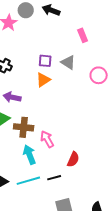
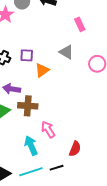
purple square: (45, 61) -> (27, 55), moved
brown cross: (24, 127) -> (28, 106), moved

